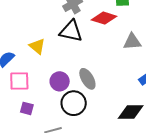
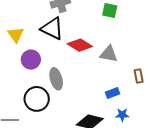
red diamond: (104, 18) -> (80, 45), moved
purple circle: (60, 81) -> (31, 60), moved

